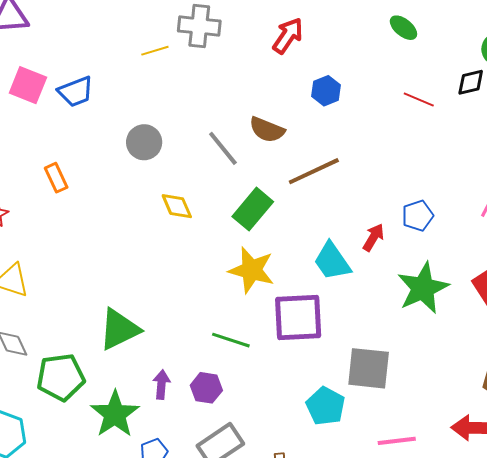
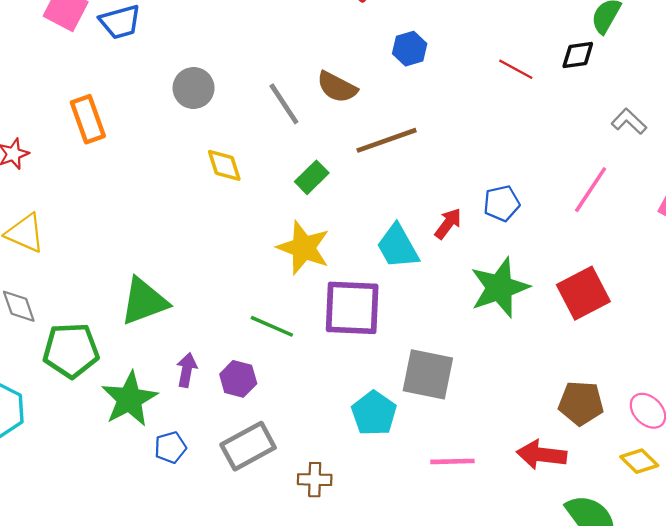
orange rectangle: (56, 178) -> (88, 119), size x1.4
green rectangle: (253, 209) -> (312, 177), size x0.7

